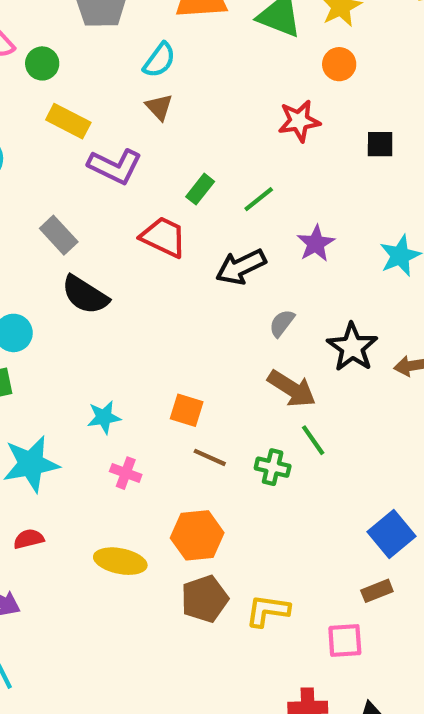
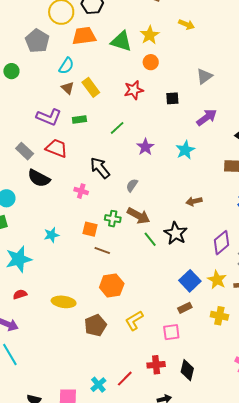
yellow rectangle: (68, 121) -> (91, 87), moved, turned 30
green rectangle: (200, 189) -> (79, 119), moved, turned 48
red trapezoid: (164, 237) -> (57, 148), moved
black arrow: (241, 267) -> (100, 168), moved, turned 80
black star: (352, 347) -> (176, 233), moved
green cross: (273, 467) -> (113, 219), moved
pink cross: (126, 473) -> (81, 191), moved
orange hexagon: (197, 535) -> (112, 286), moved
brown pentagon: (205, 599) -> (95, 325), moved
yellow L-shape: (268, 611) -> (134, 321), turned -35

